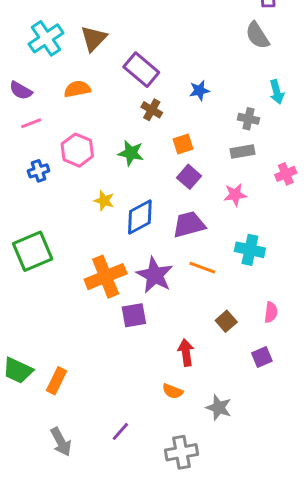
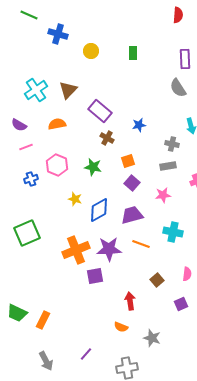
purple star: (155, 275) -> (109, 249), turned -30

